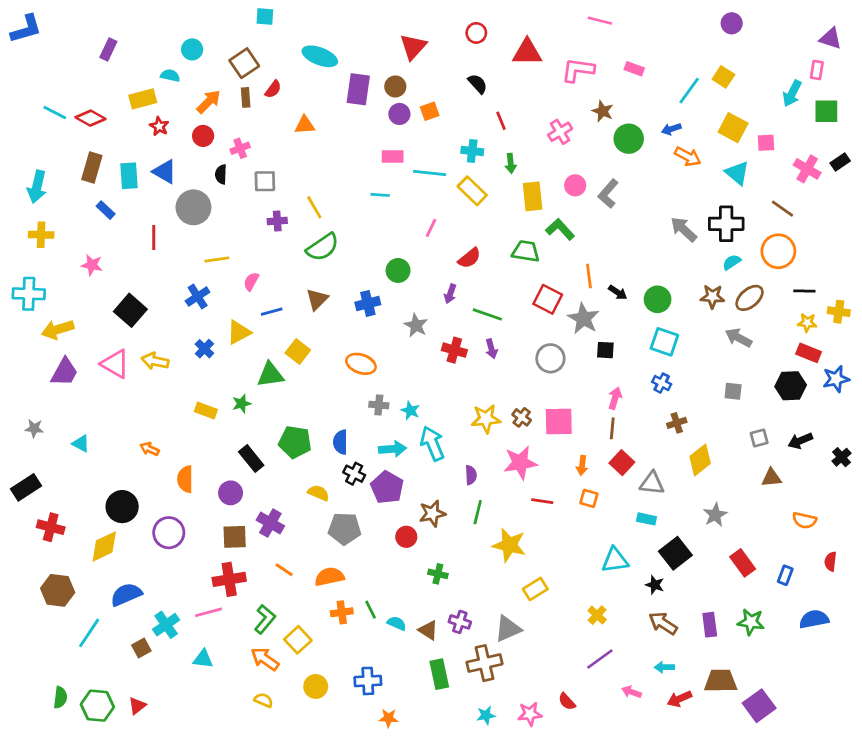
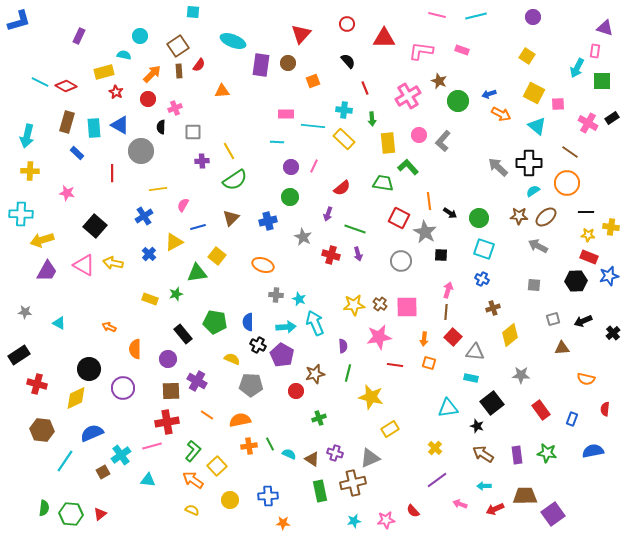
cyan line: (689, 91) -> (476, 16), moved, turned 40
purple circle: (399, 114) -> (291, 167), moved
pink cross: (560, 132) -> (408, 96), size x1.4
gray star: (715, 515) -> (521, 375), turned 30
green cross: (438, 574) -> (319, 418), turned -32

